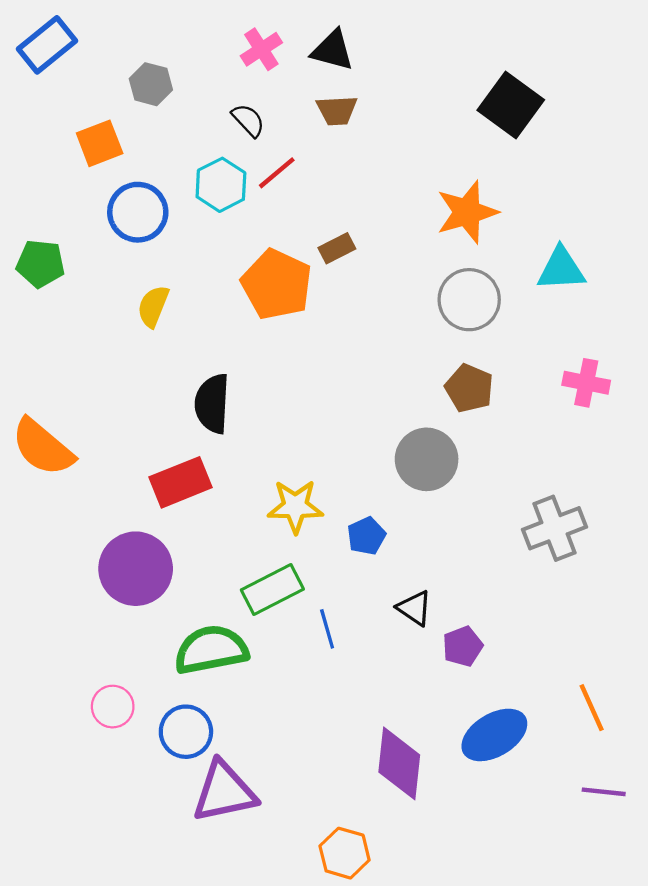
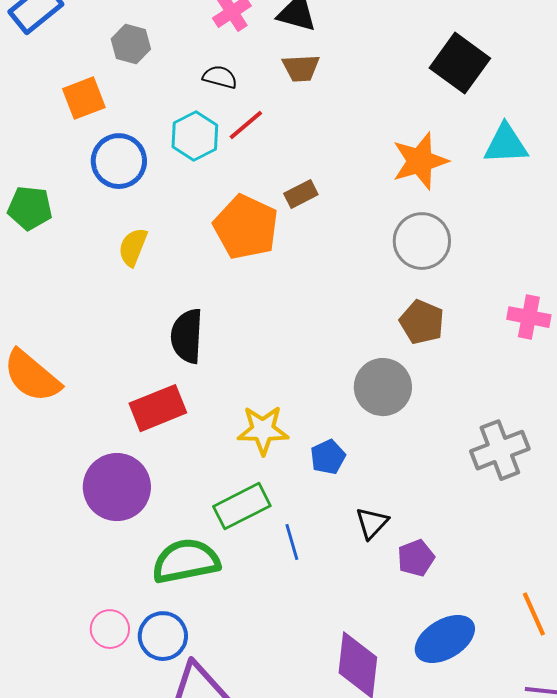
black semicircle: (248, 120) -> (220, 77), turned -32
cyan triangle: (561, 269) -> (506, 144), moved
black triangle: (415, 608) -> (372, 523), turned 39
pink circle: (113, 707) -> (110, 629), moved

